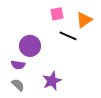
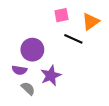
purple star: (52, 81) -> (51, 76), moved
gray semicircle: (18, 85) -> (28, 88), moved

